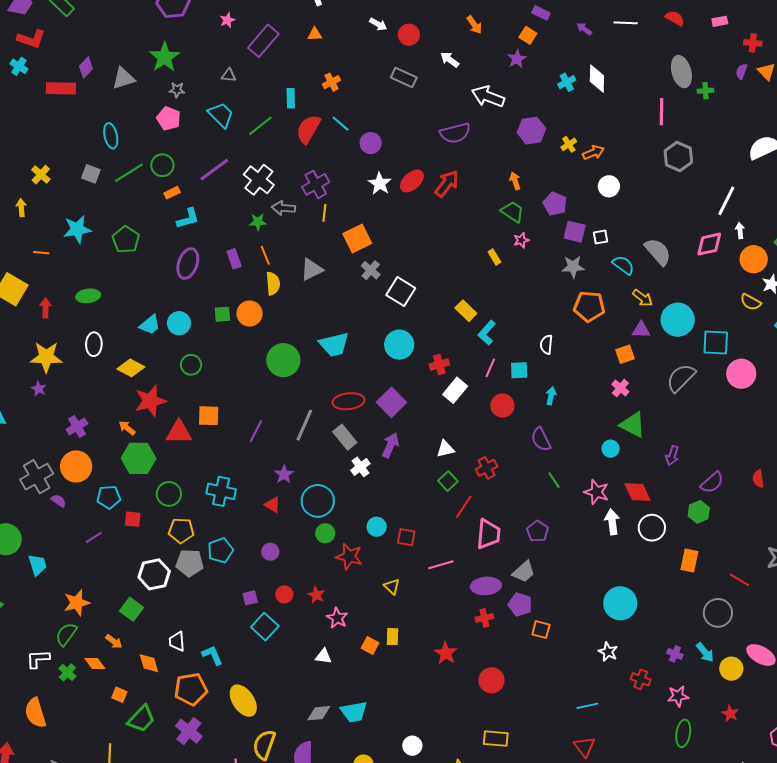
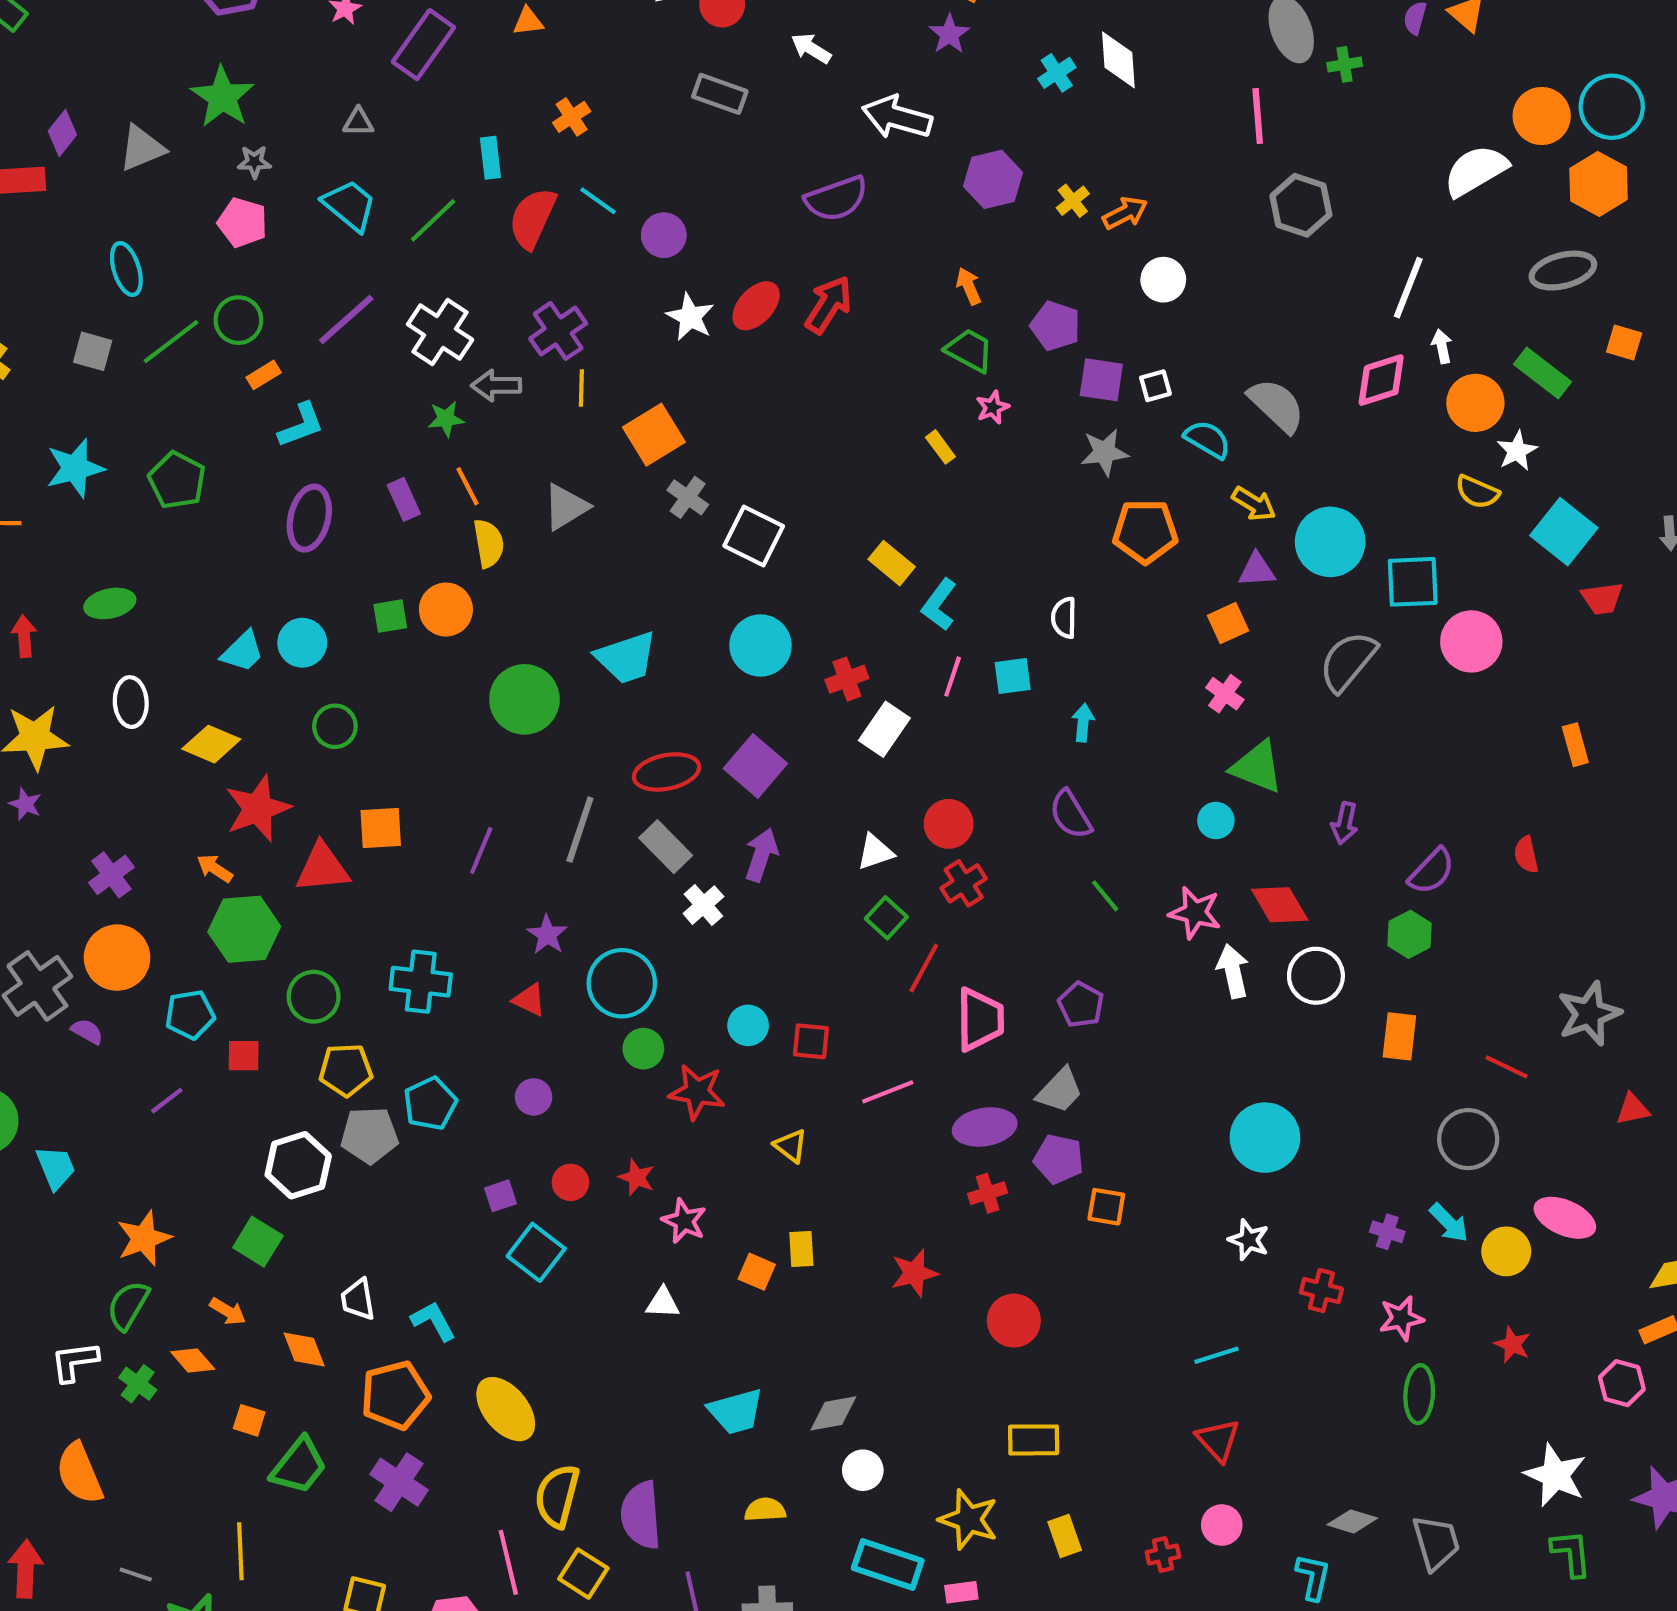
red circle: (502, 406) -> (949, 824), moved
red star: (446, 653) -> (914, 1273), turned 30
gray diamond: (319, 713) -> (833, 1413), moved

